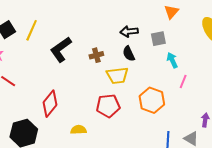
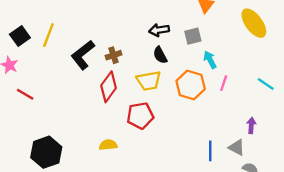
brown cross: (96, 55) -> (113, 55), moved
orange hexagon: (152, 100) -> (191, 85), moved
red diamond: (50, 104) -> (109, 87), moved

